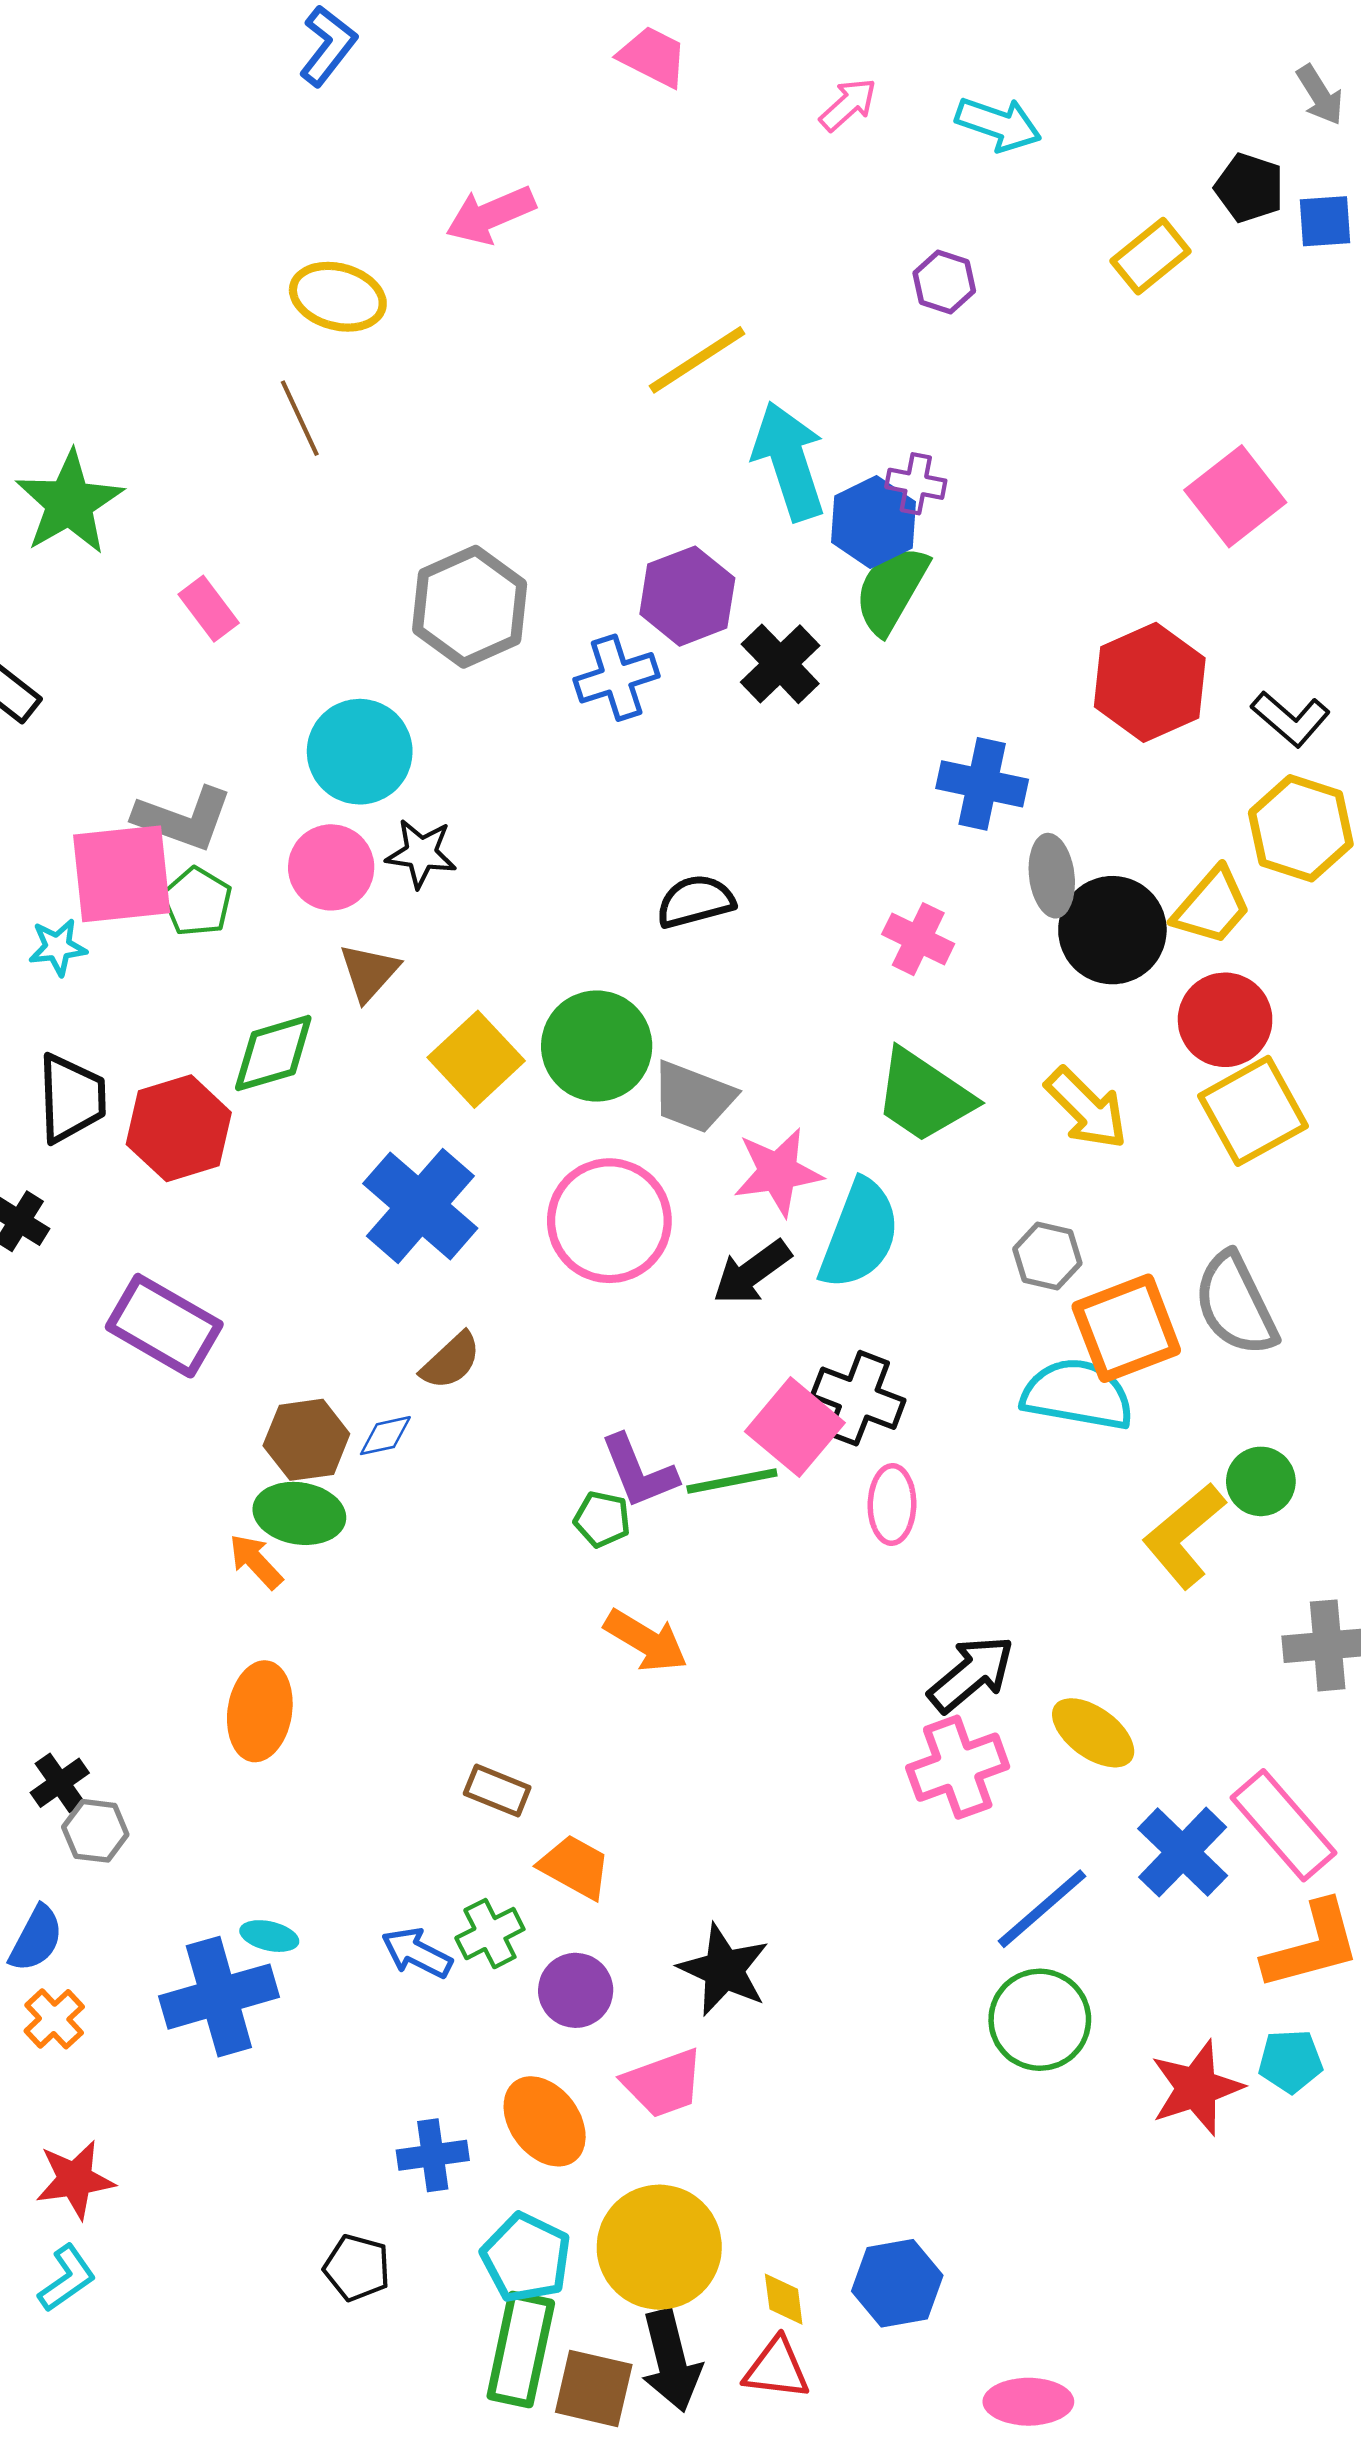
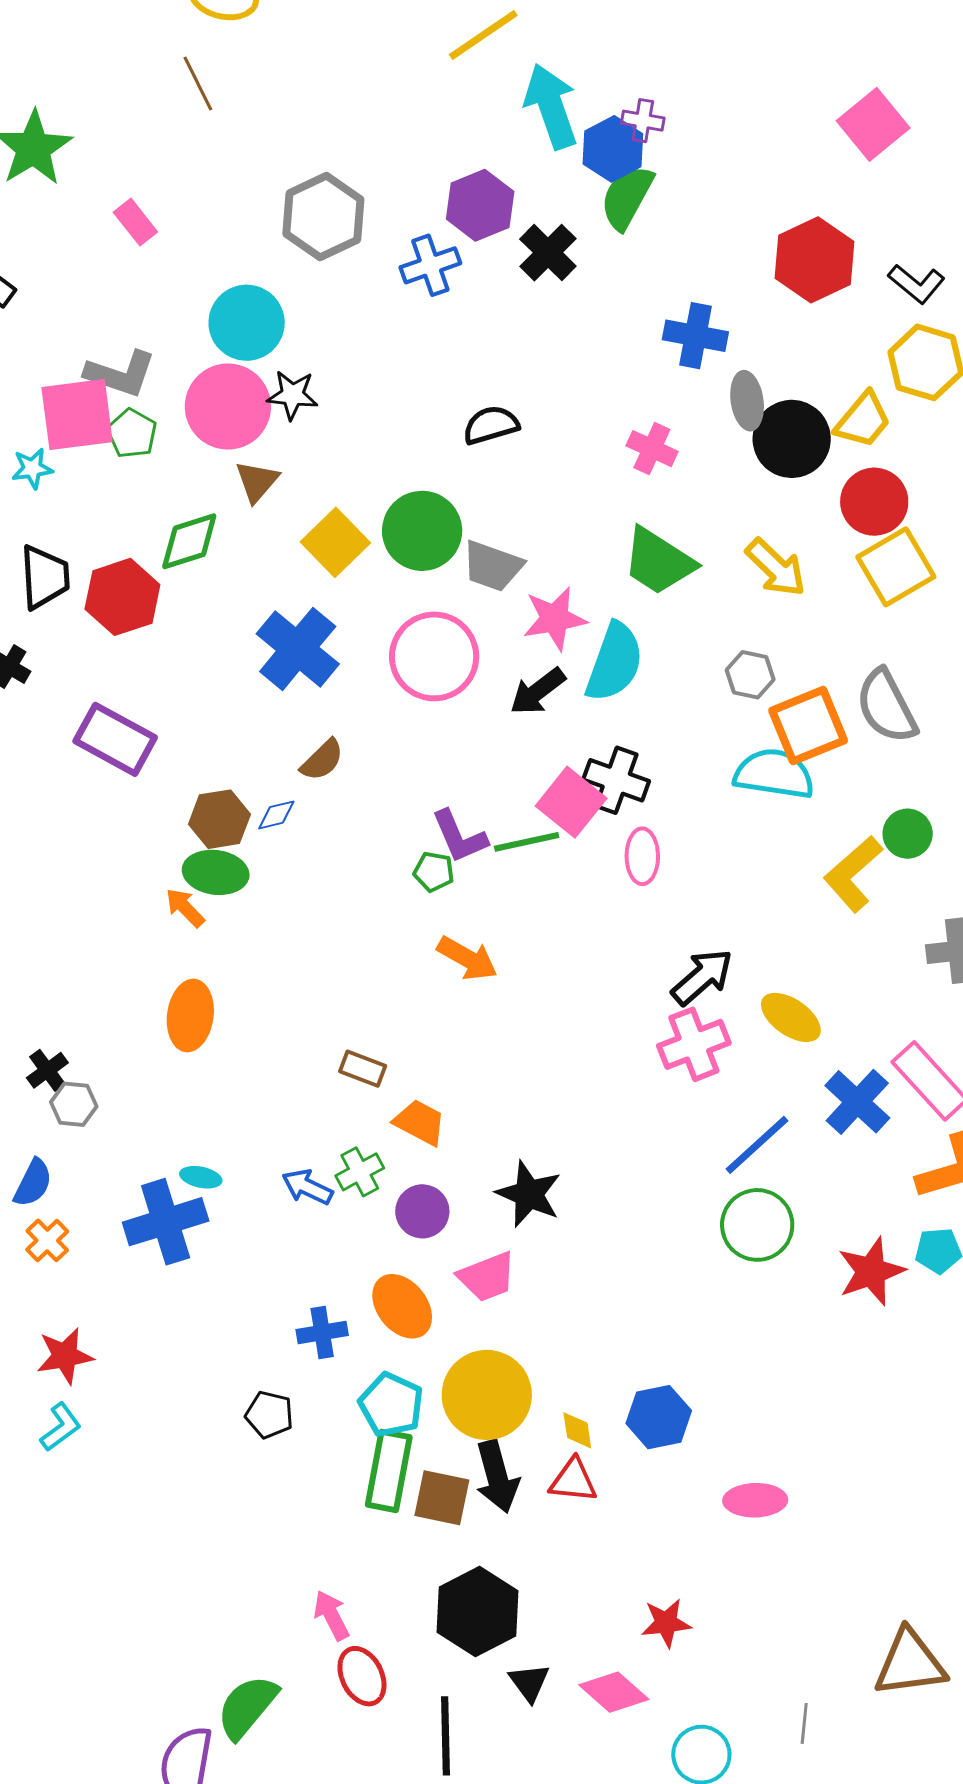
pink circle: (331, 867) -> (228, 407), size x1.4

